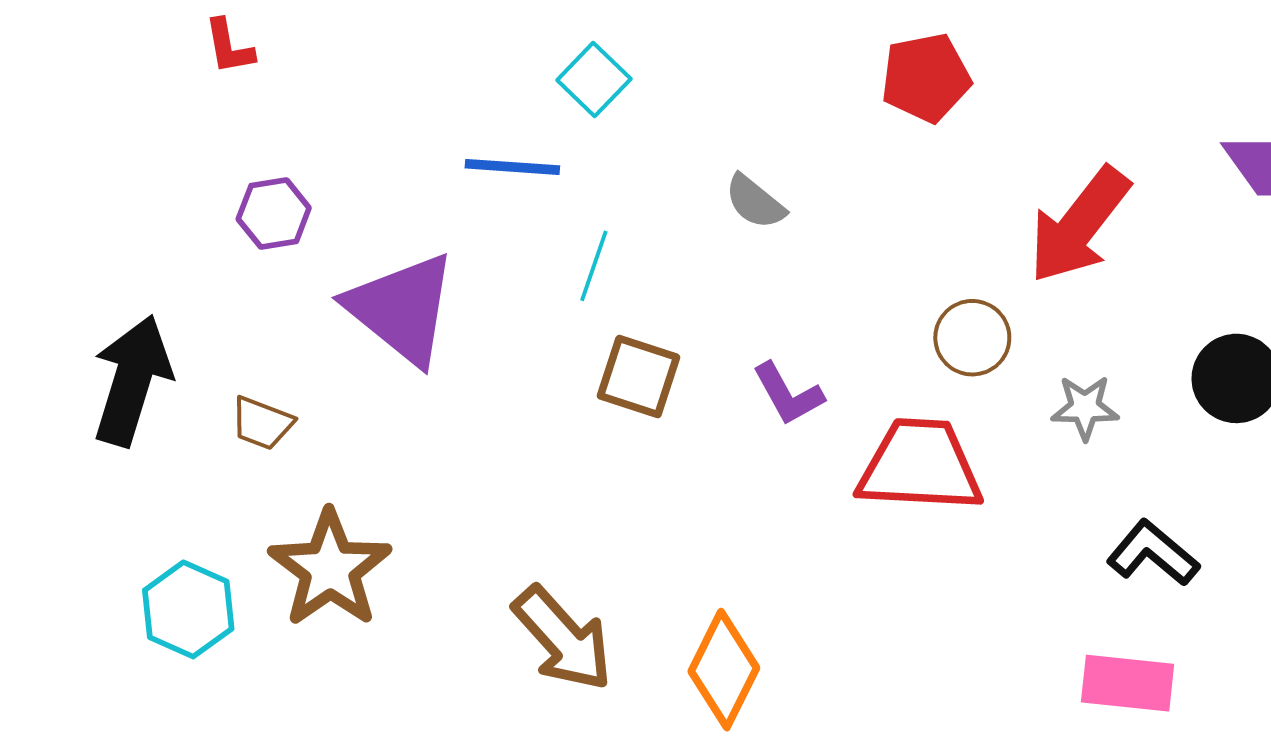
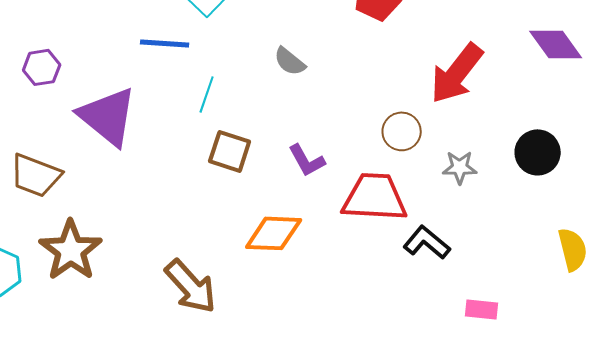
brown trapezoid: (262, 423) -> (36, 175), size x1.6
black L-shape: (1153, 553) -> (427, 242), moved
orange diamond: (724, 670) -> (274, 233), moved, turned 66
pink rectangle: (1128, 683) -> (482, 309), size x0.7

